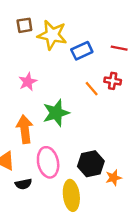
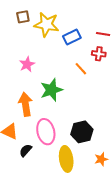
red cross: (113, 81) -> (99, 54), moved
orange star: (114, 178) -> (101, 159), moved
black semicircle: (23, 184) -> (26, 150), turned 144

